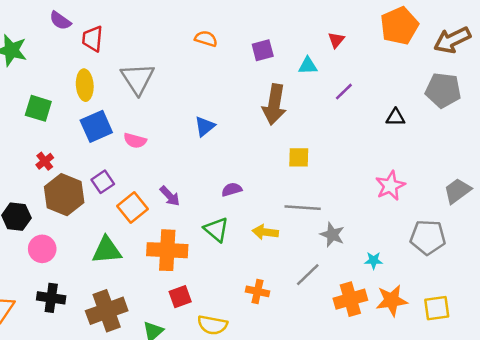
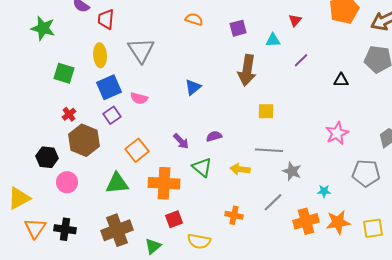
purple square: (103, 182) -> (112, 115), moved
purple arrow: (170, 196) -> (181, 141), moved
black cross: (51, 298) -> (65, 229), moved

